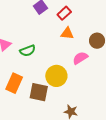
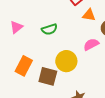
orange triangle: (67, 33) -> (89, 15), moved
green semicircle: (28, 51) -> (49, 29), moved

